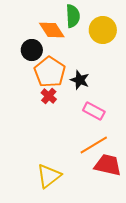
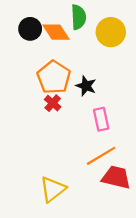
black circle: (32, 50) -> (30, 29), moved
pink rectangle: (94, 111) -> (101, 119), turned 50

